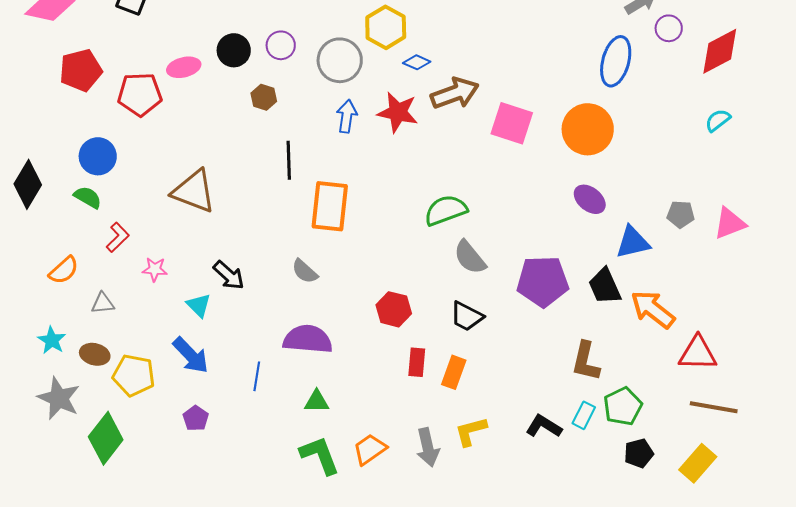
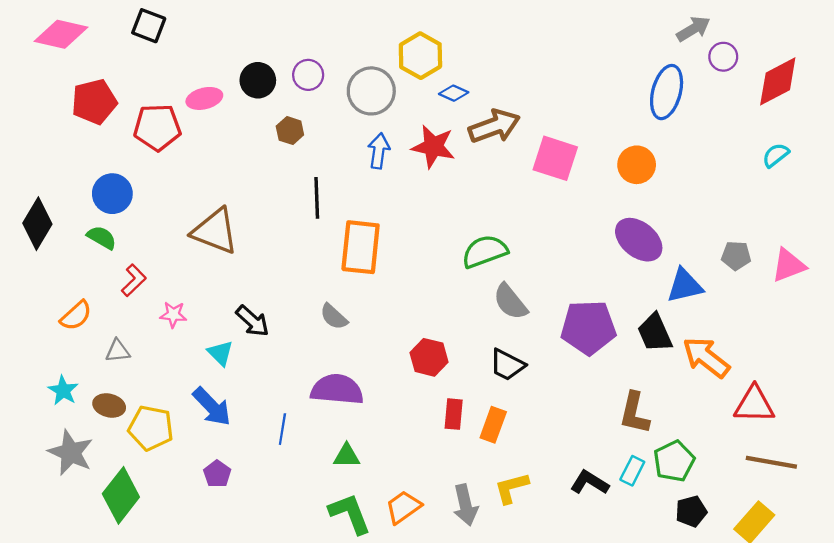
orange circle: (588, 129) -> (637, 165), size x0.7
purple ellipse: (590, 199) -> (639, 240), size x1.4

